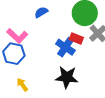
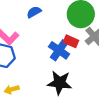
yellow arrow: (22, 85) -> (12, 89), turned -72

